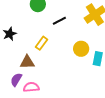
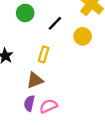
yellow circle: (81, 49) -> (83, 36), moved

